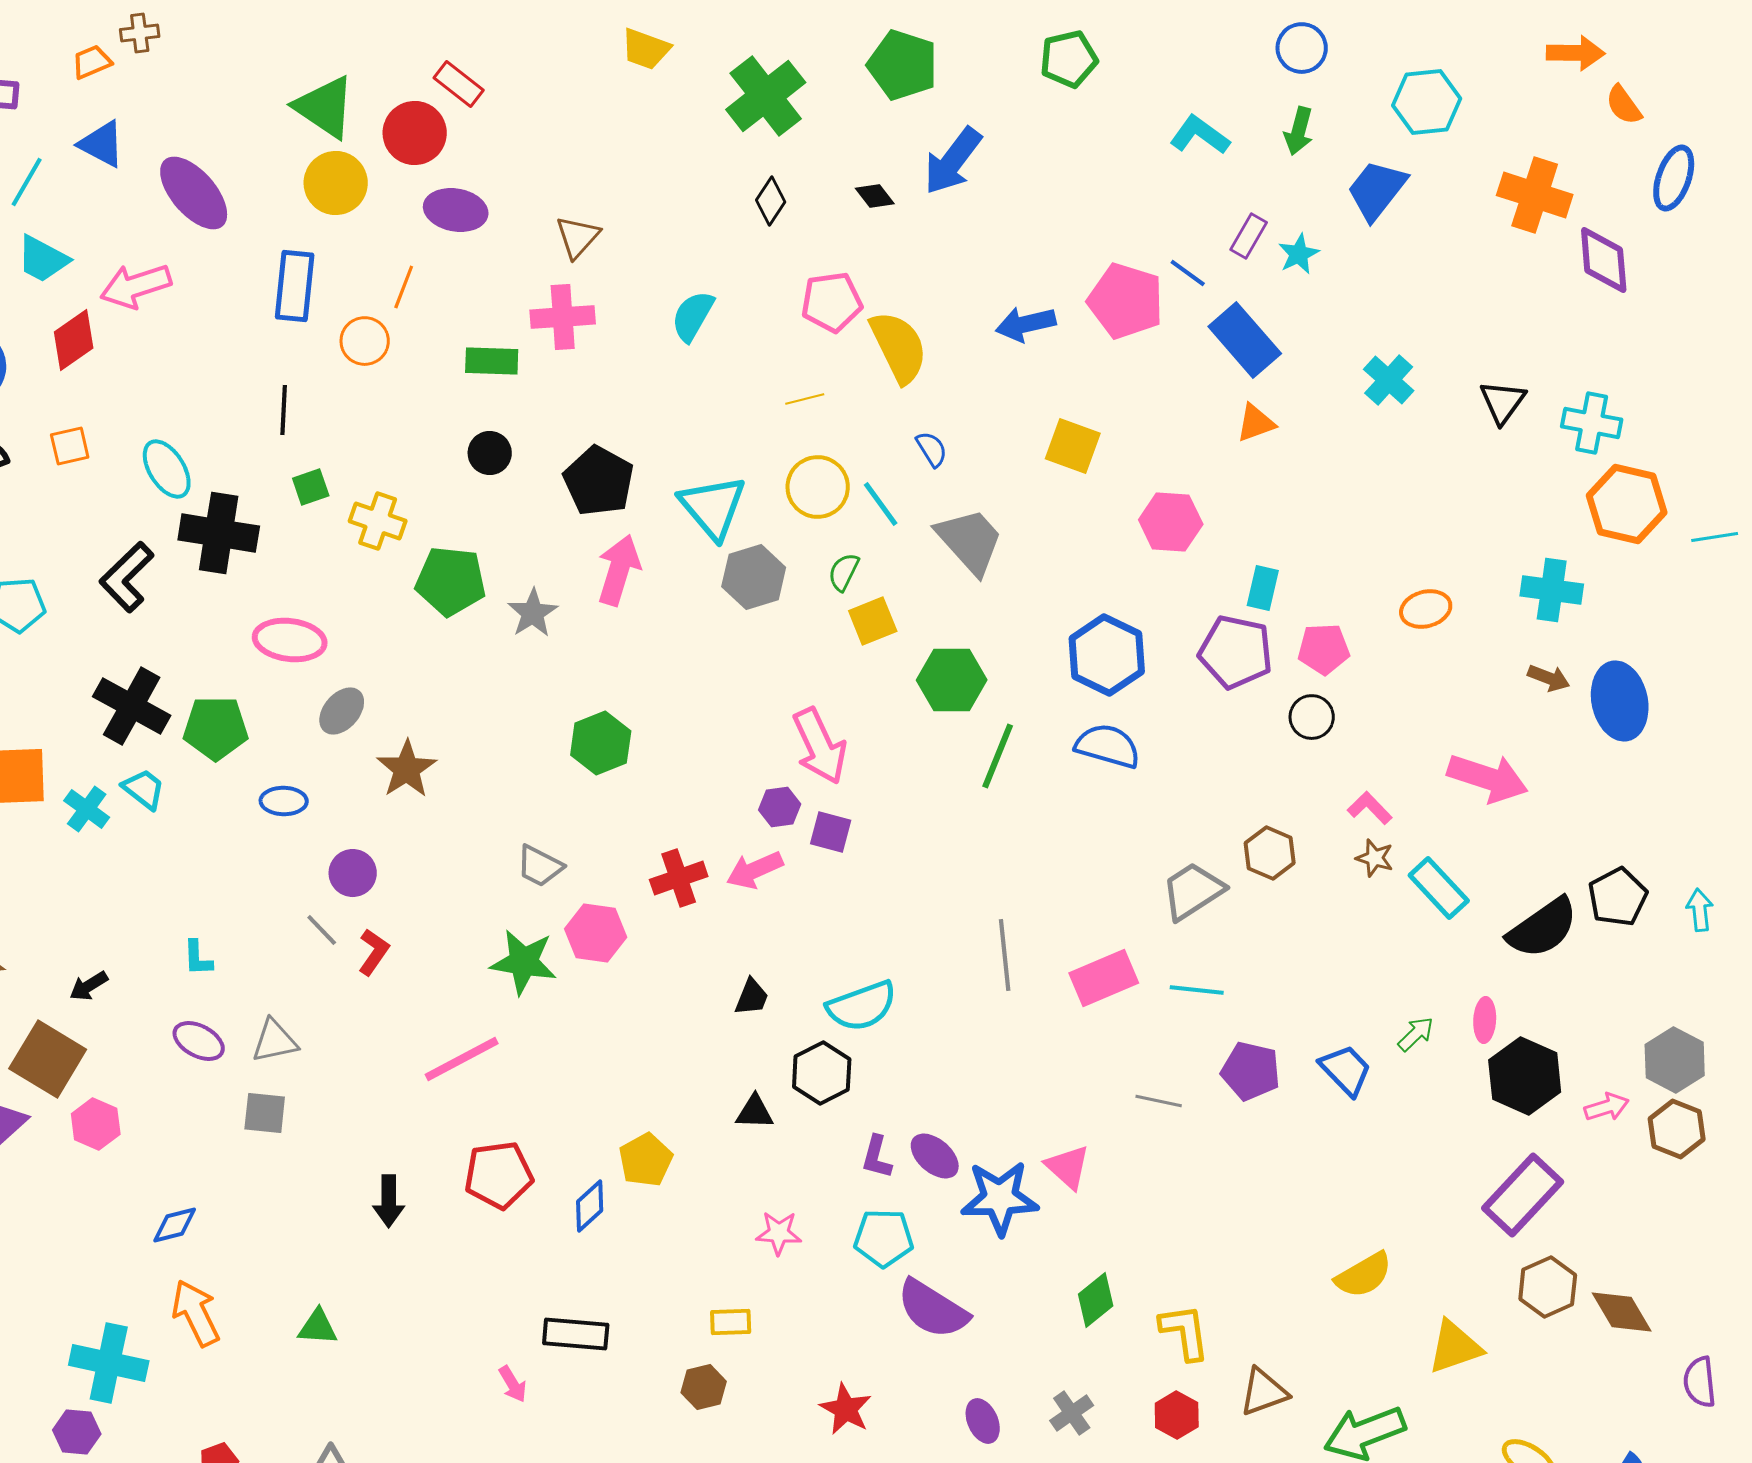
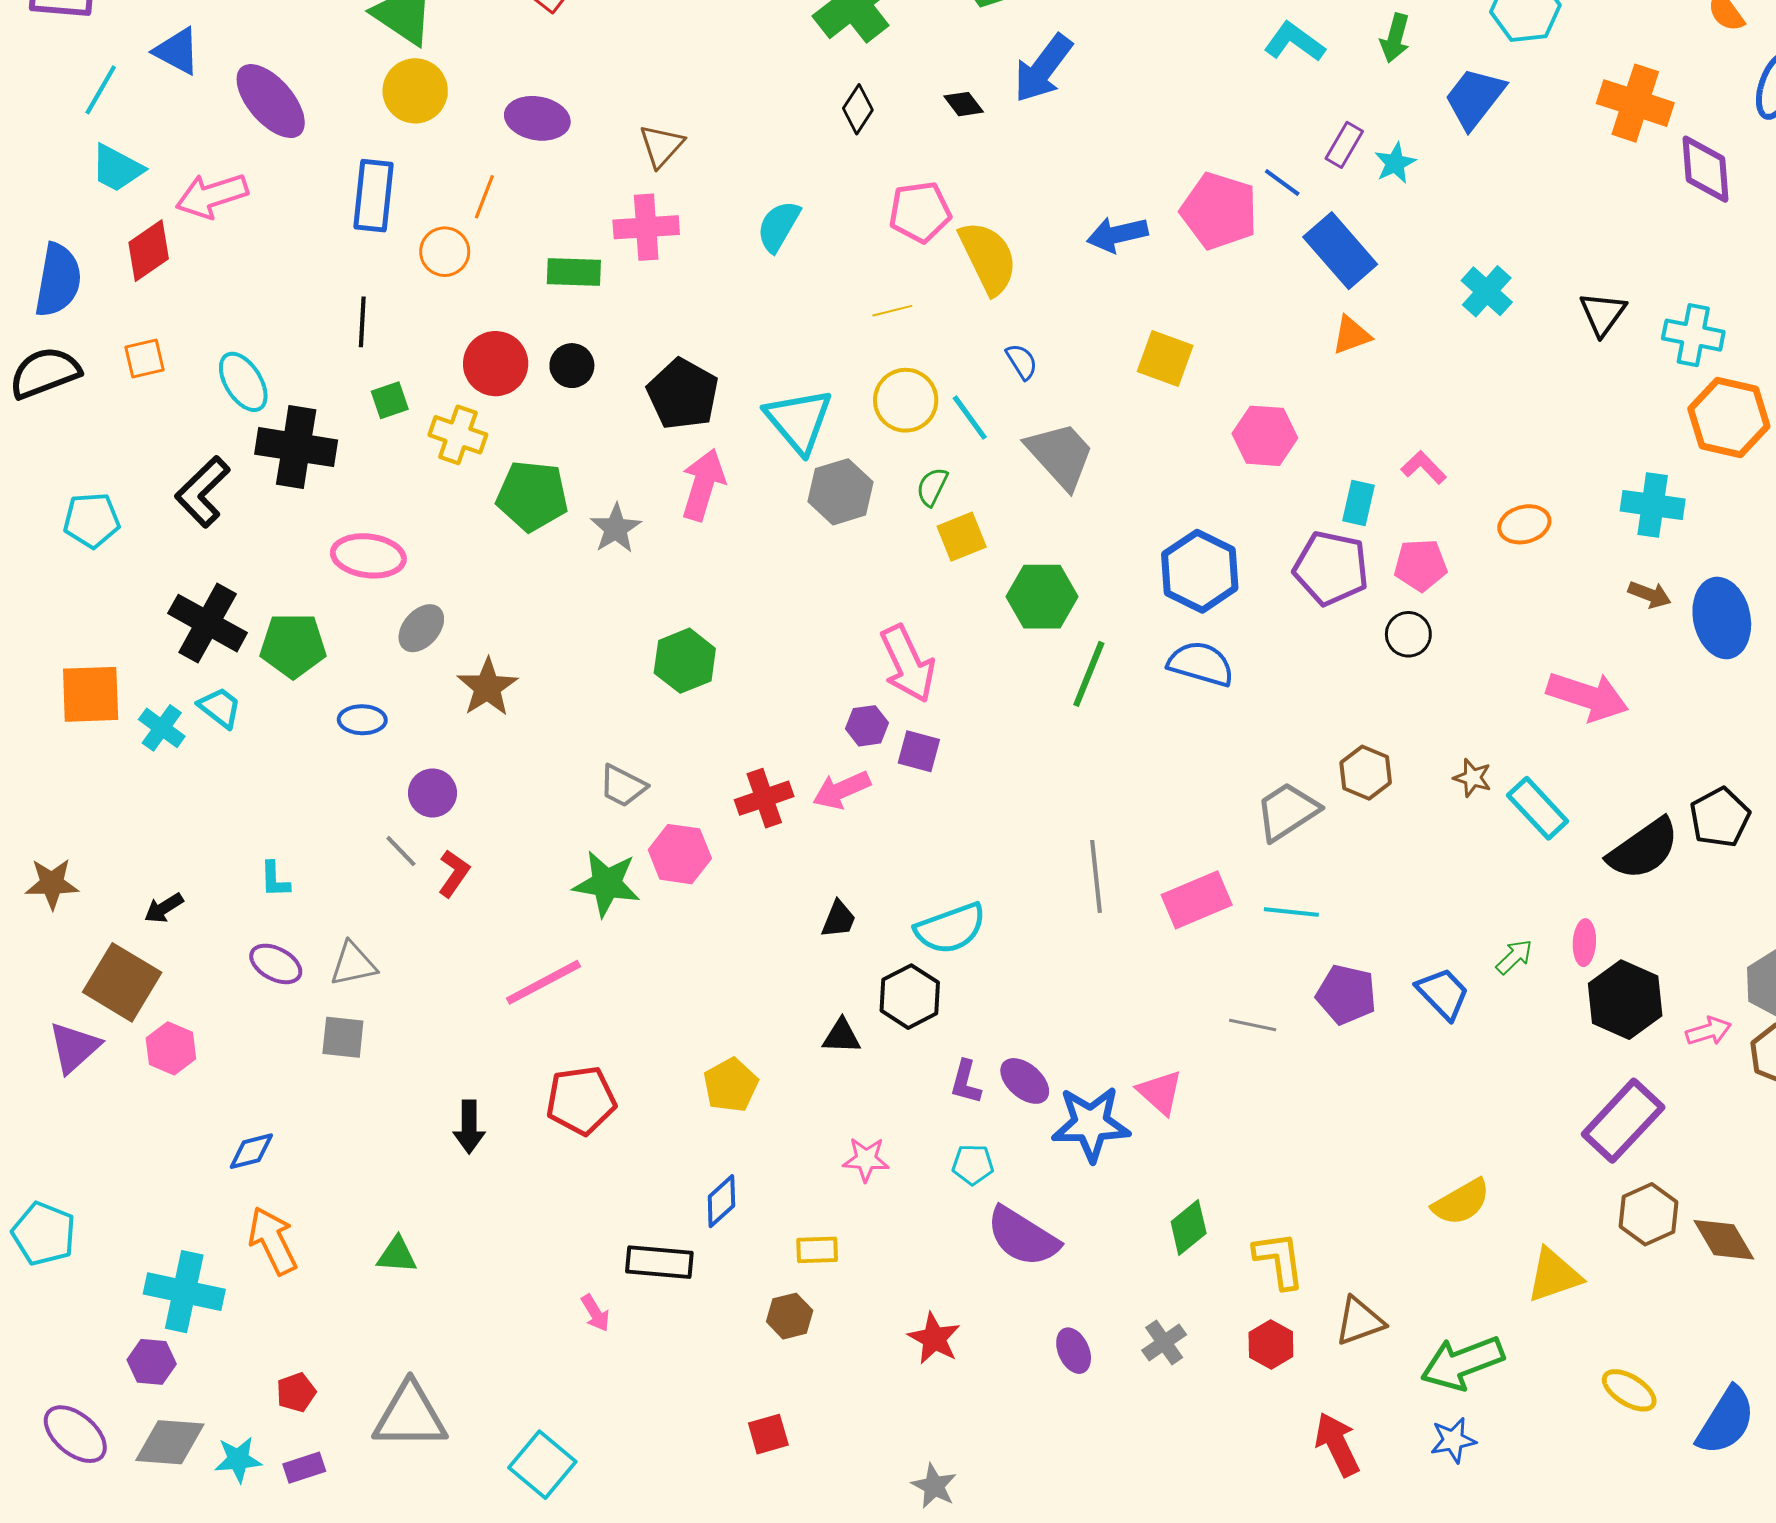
red circle: (415, 133) -> (496, 364), moved
pink L-shape: (1370, 808) -> (1424, 467), moved
blue diamond: (590, 1206) -> (721, 1201), moved
cyan pentagon: (884, 1238) -> (973, 1164), size x0.7

